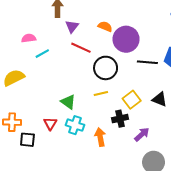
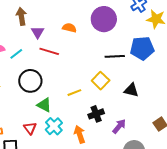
purple circle: (126, 39) -> (104, 19), moved
cyan line: (42, 54) -> (16, 54), moved
black circle: (106, 68) -> (30, 81), moved
yellow square: (132, 100) -> (101, 81), moved
cyan cross: (75, 125) -> (54, 126), turned 36

